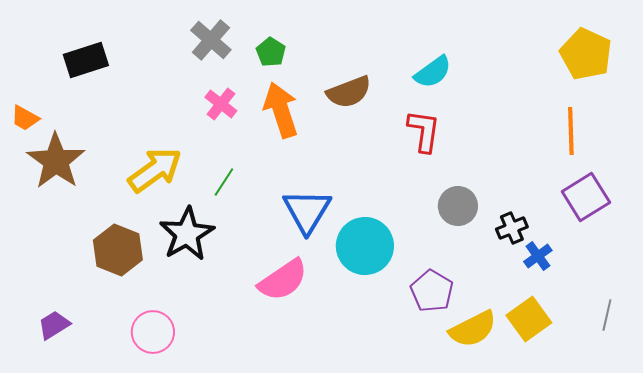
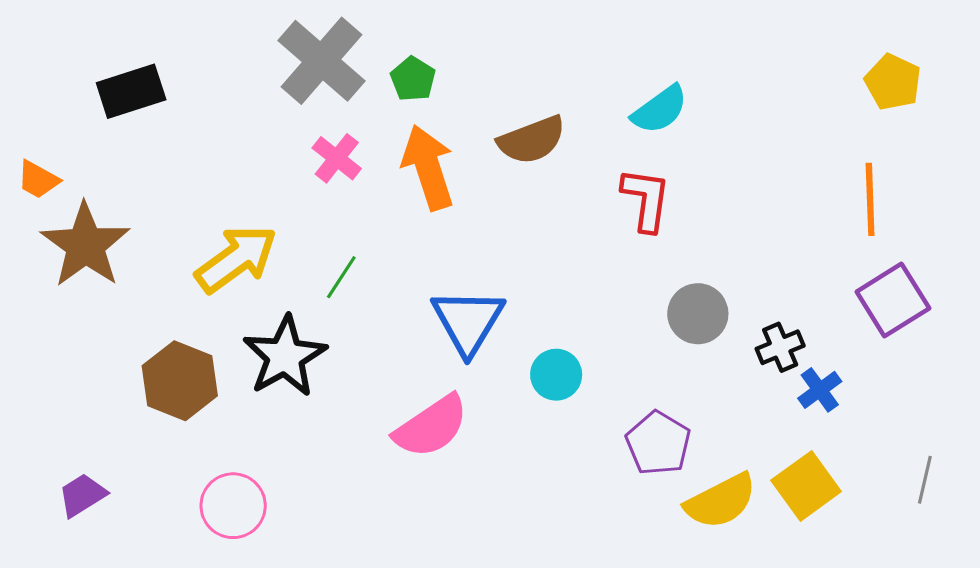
gray cross: (211, 40) -> (321, 61), size x1.4
yellow pentagon: (586, 54) -> (893, 82), size x0.7
cyan circle: (365, 246) -> (556, 375), size x0.6

